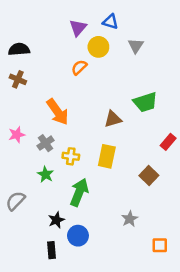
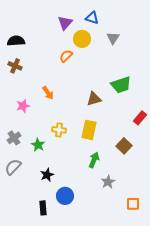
orange arrow: (58, 112) -> (48, 93), size x0.6
pink star: (17, 135) -> (23, 106), moved
gray cross: (46, 143) -> (14, 138), moved
green arrow: (79, 192) -> (94, 160), moved, size x0.7
black star: (56, 220) -> (47, 175), moved

